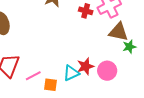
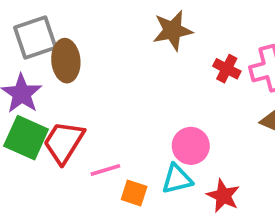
red star: (85, 66) -> (223, 196), moved, turned 30
pink circle: (107, 71) -> (191, 146), moved

